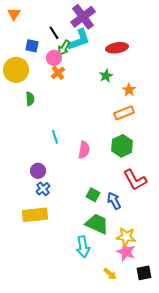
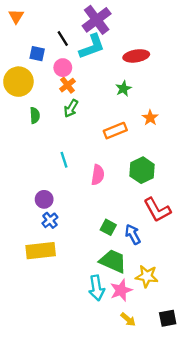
green arrow: (64, 48) -> (71, 108), moved
orange star: (129, 90) -> (150, 118), moved
orange rectangle: (124, 113) -> (115, 131), moved
pink star: (126, 252) -> (121, 290), moved, turned 30

